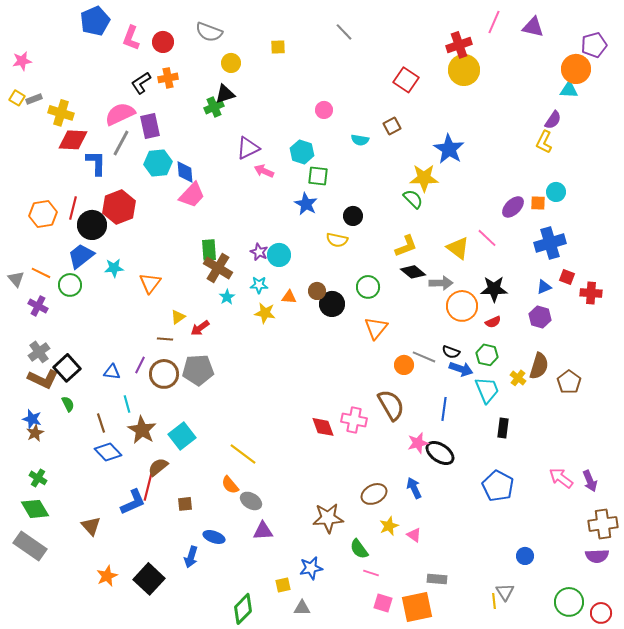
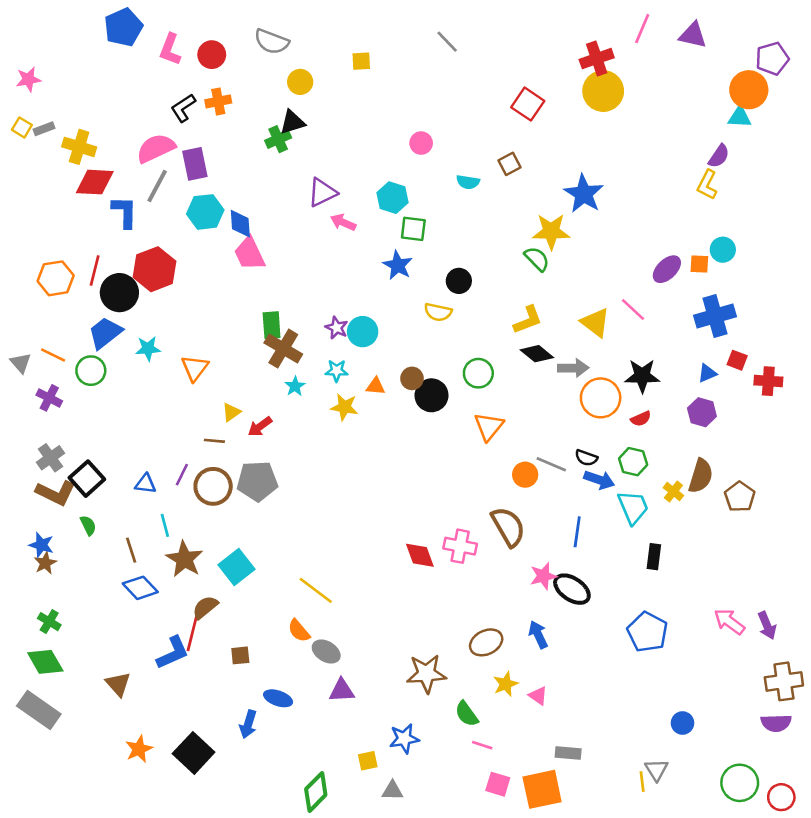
pink trapezoid: (192, 195) -> (249, 254), turned 112

